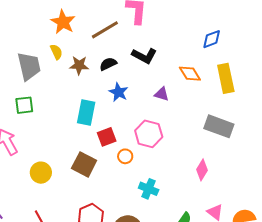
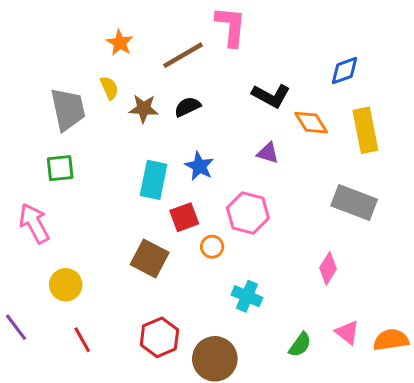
orange star: (63, 22) -> (120, 43), size x0.7
black L-shape: (144, 56) -> (271, 96), moved
blue star: (119, 92) -> (199, 166), moved
yellow circle: (41, 173) -> (66, 285), moved

